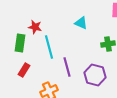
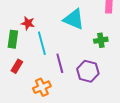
cyan triangle: (81, 23) -> (74, 19), size x1.6

